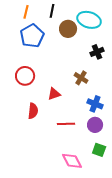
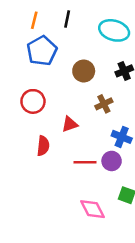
brown circle: (68, 29) -> (84, 71), moved
brown cross: (81, 78) -> (104, 104), turned 32
purple circle: (95, 125) -> (112, 161), moved

